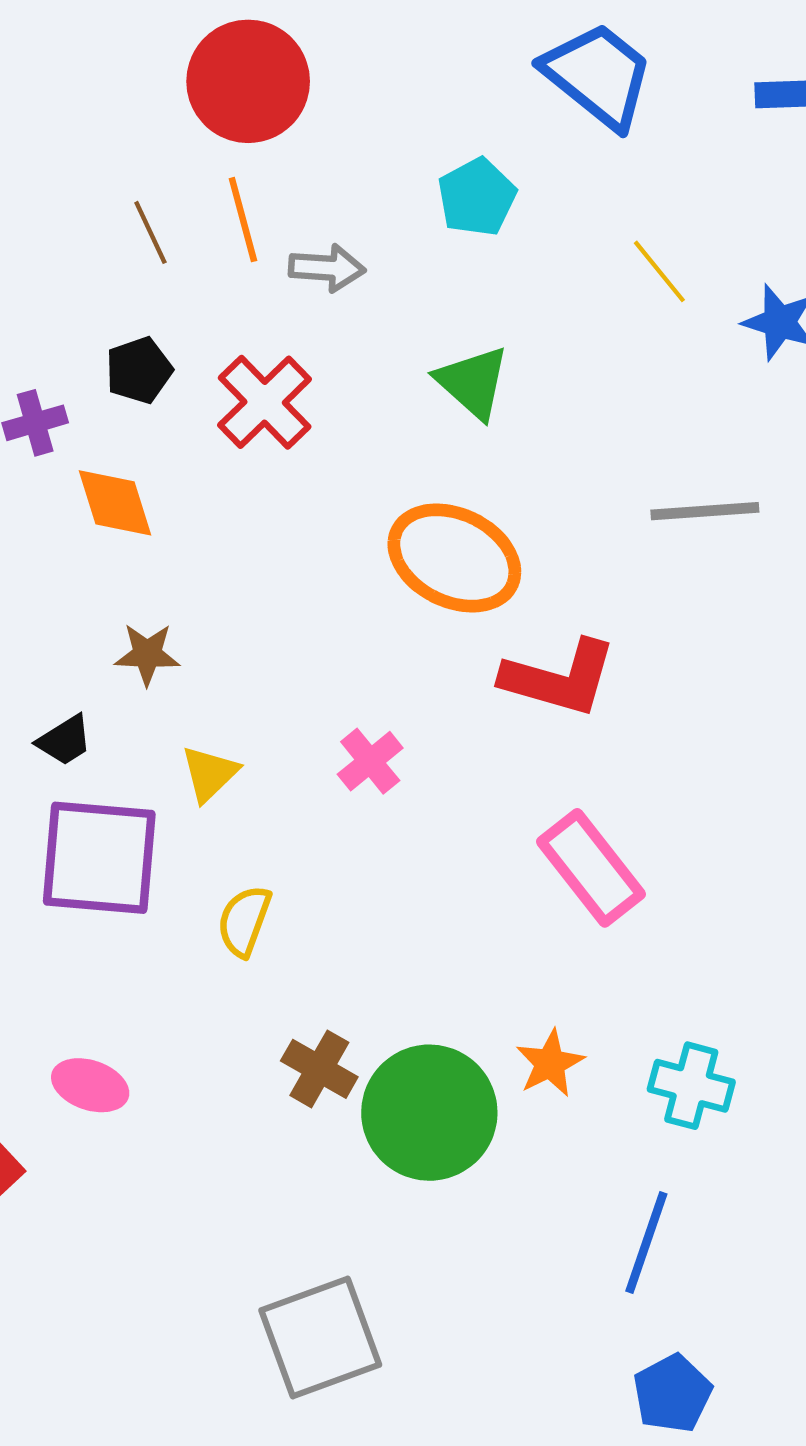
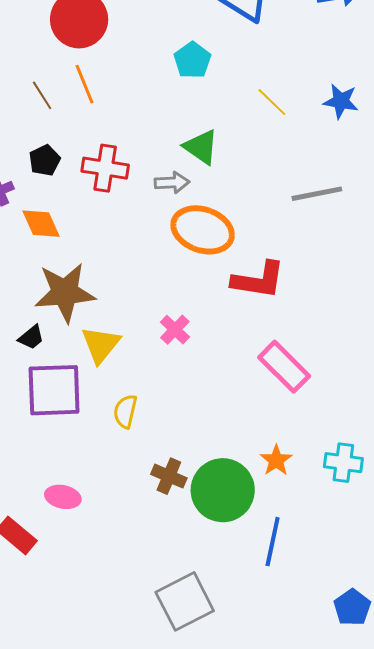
gray arrow: (327, 268) -> (172, 183), moved
yellow line: (659, 271) -> (272, 102), moved
red cross: (265, 402) -> (105, 168), turned -30
brown star: (147, 654) -> (65, 292), size x2.0
yellow triangle: (209, 774) -> (101, 345), size x1.4
blue line: (646, 1243) -> (273, 542), moved

